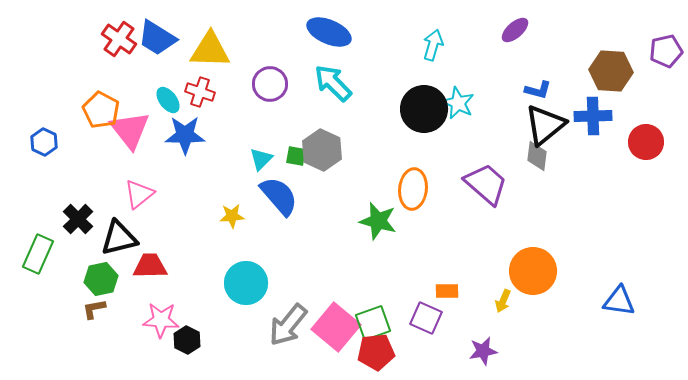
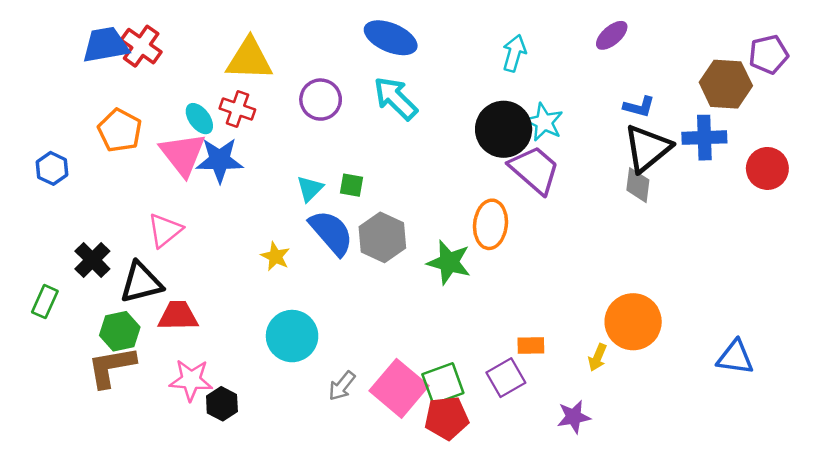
blue trapezoid: (157, 38) -> (105, 45), moved, turned 138
purple pentagon: (666, 51) -> (769, 54), moved
pink triangle: (130, 130) -> (183, 154), moved
gray hexagon: (322, 150) -> (382, 237), moved
purple trapezoid: (486, 184) -> (534, 170), moved
yellow star: (232, 216) -> (275, 256), turned 30
green rectangle: (38, 254) -> (45, 302), size x0.7
brown L-shape: (94, 309) -> (111, 367), size x1.8
purple square: (426, 318) -> (506, 378), turned 36
gray arrow: (288, 325) -> (342, 386), size x0.6

